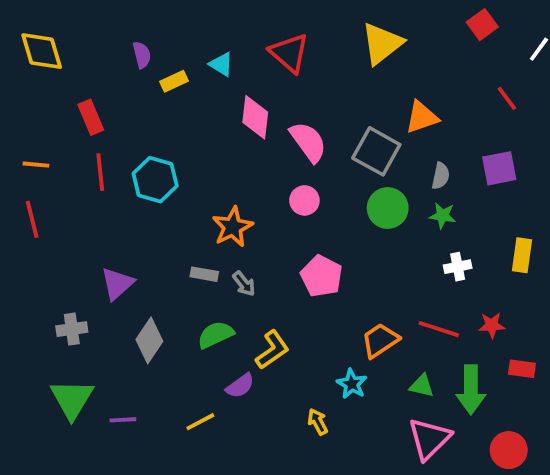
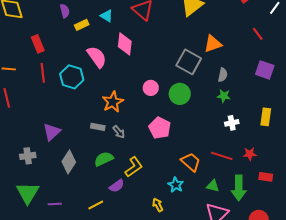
pink semicircle: (308, 142) -> (97, 57), moved
purple square: (499, 168) -> (265, 70), moved, turned 30
green circle: (388, 208) -> (180, 94), moved
orange trapezoid: (380, 340) -> (191, 162), turned 75

